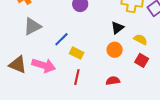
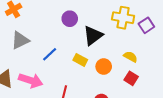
black triangle: (117, 28) -> (93, 36), moved, size x1.5
yellow rectangle: (77, 53) -> (80, 60), moved

